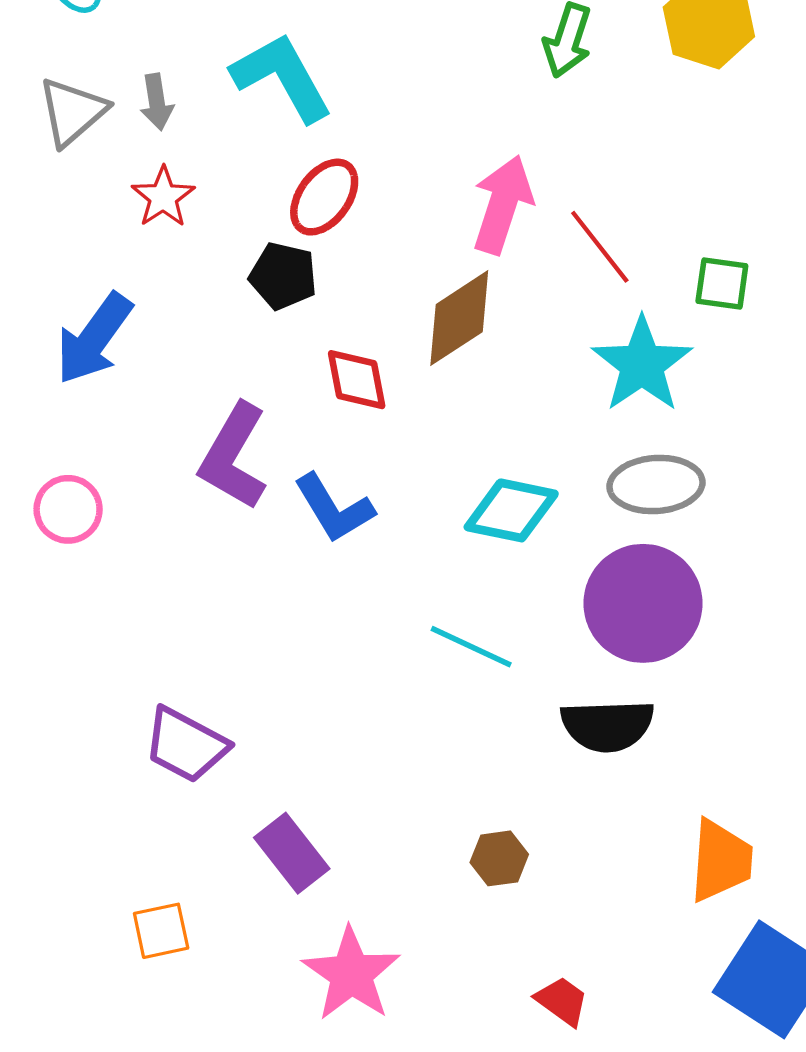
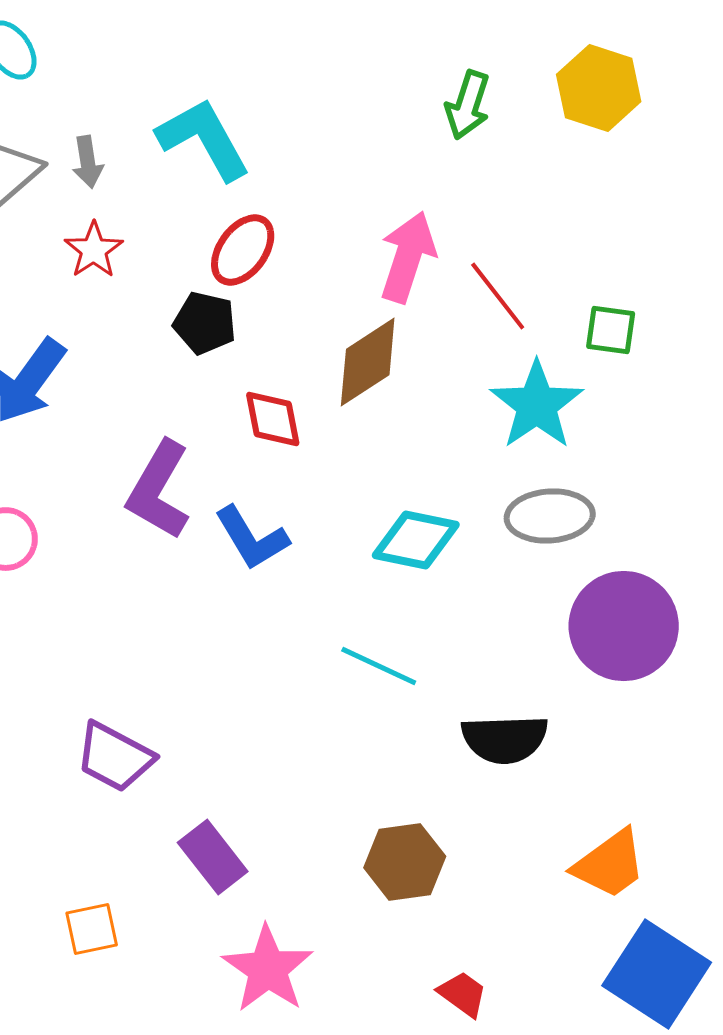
purple circle: (643, 603) -> (624, 626), moved
brown hexagon: (499, 858) -> (405, 862), size x1.5
orange trapezoid: (721, 861) -> (610, 864), turned 50

